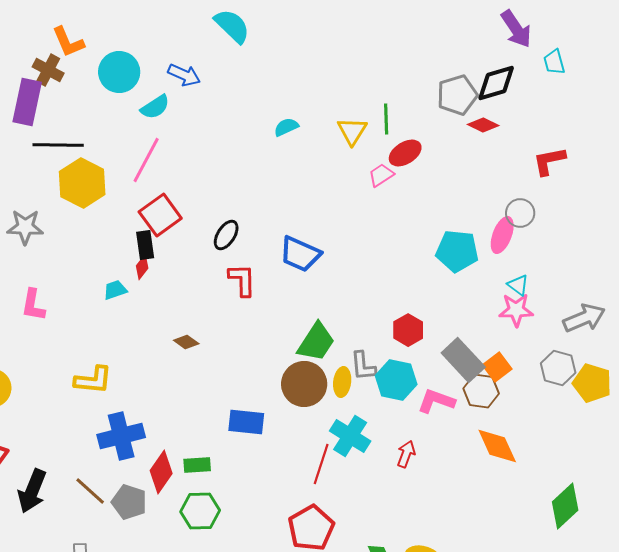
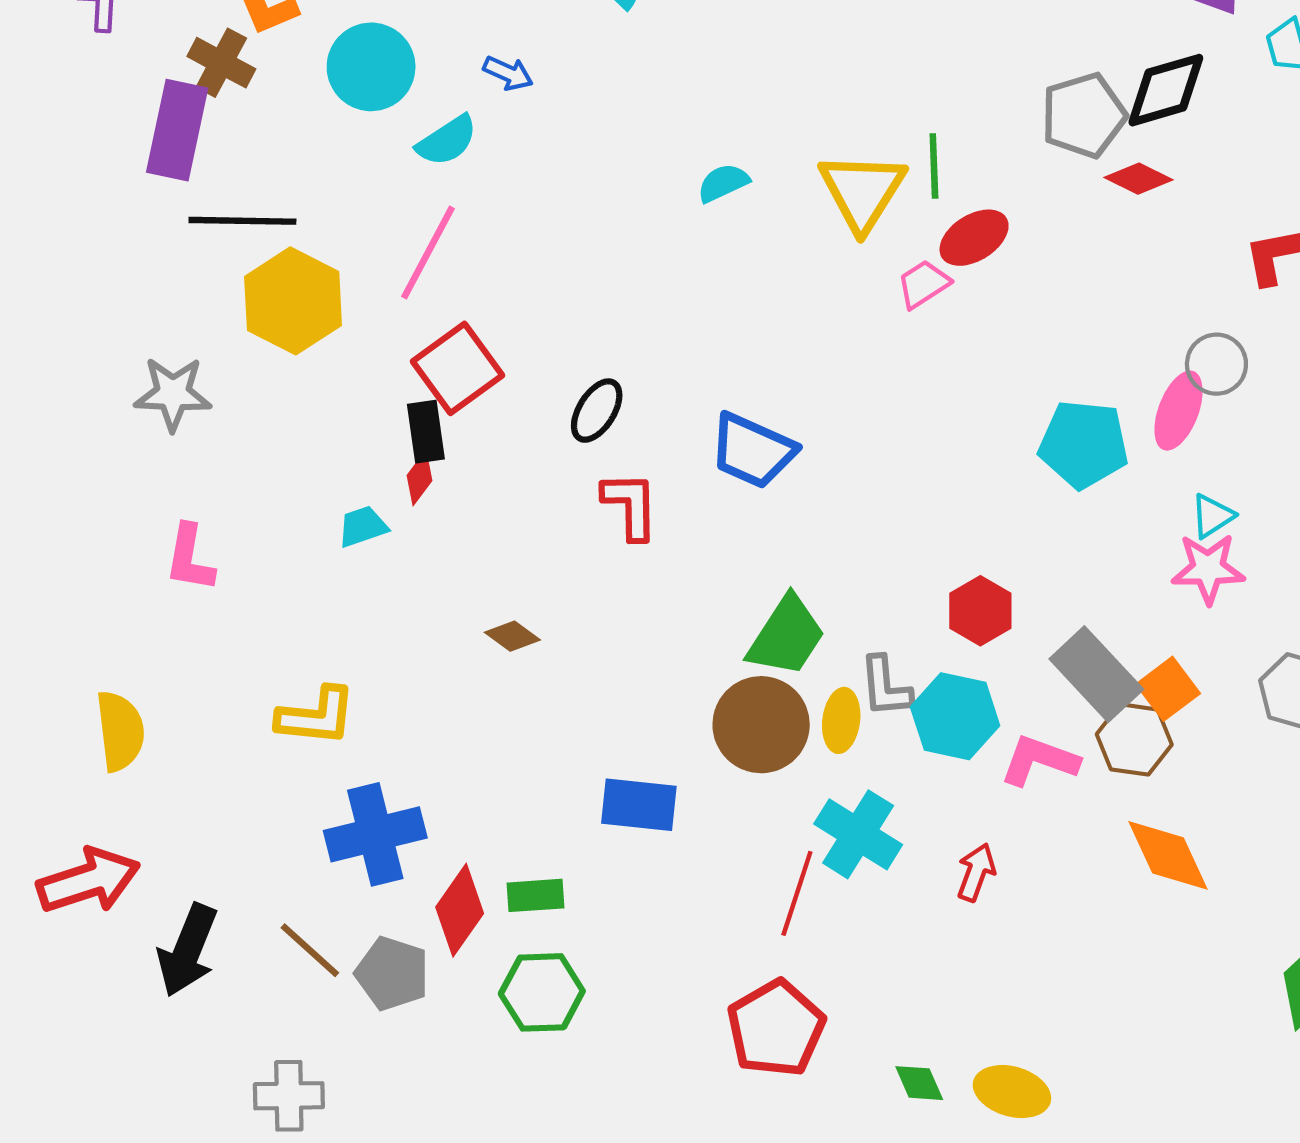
blue arrow: (184, 75) -> (508, 73), size x0.7
yellow triangle: (352, 131) -> (862, 191), size x1.4
cyan triangle: (518, 285) -> (1212, 516), turned 50

